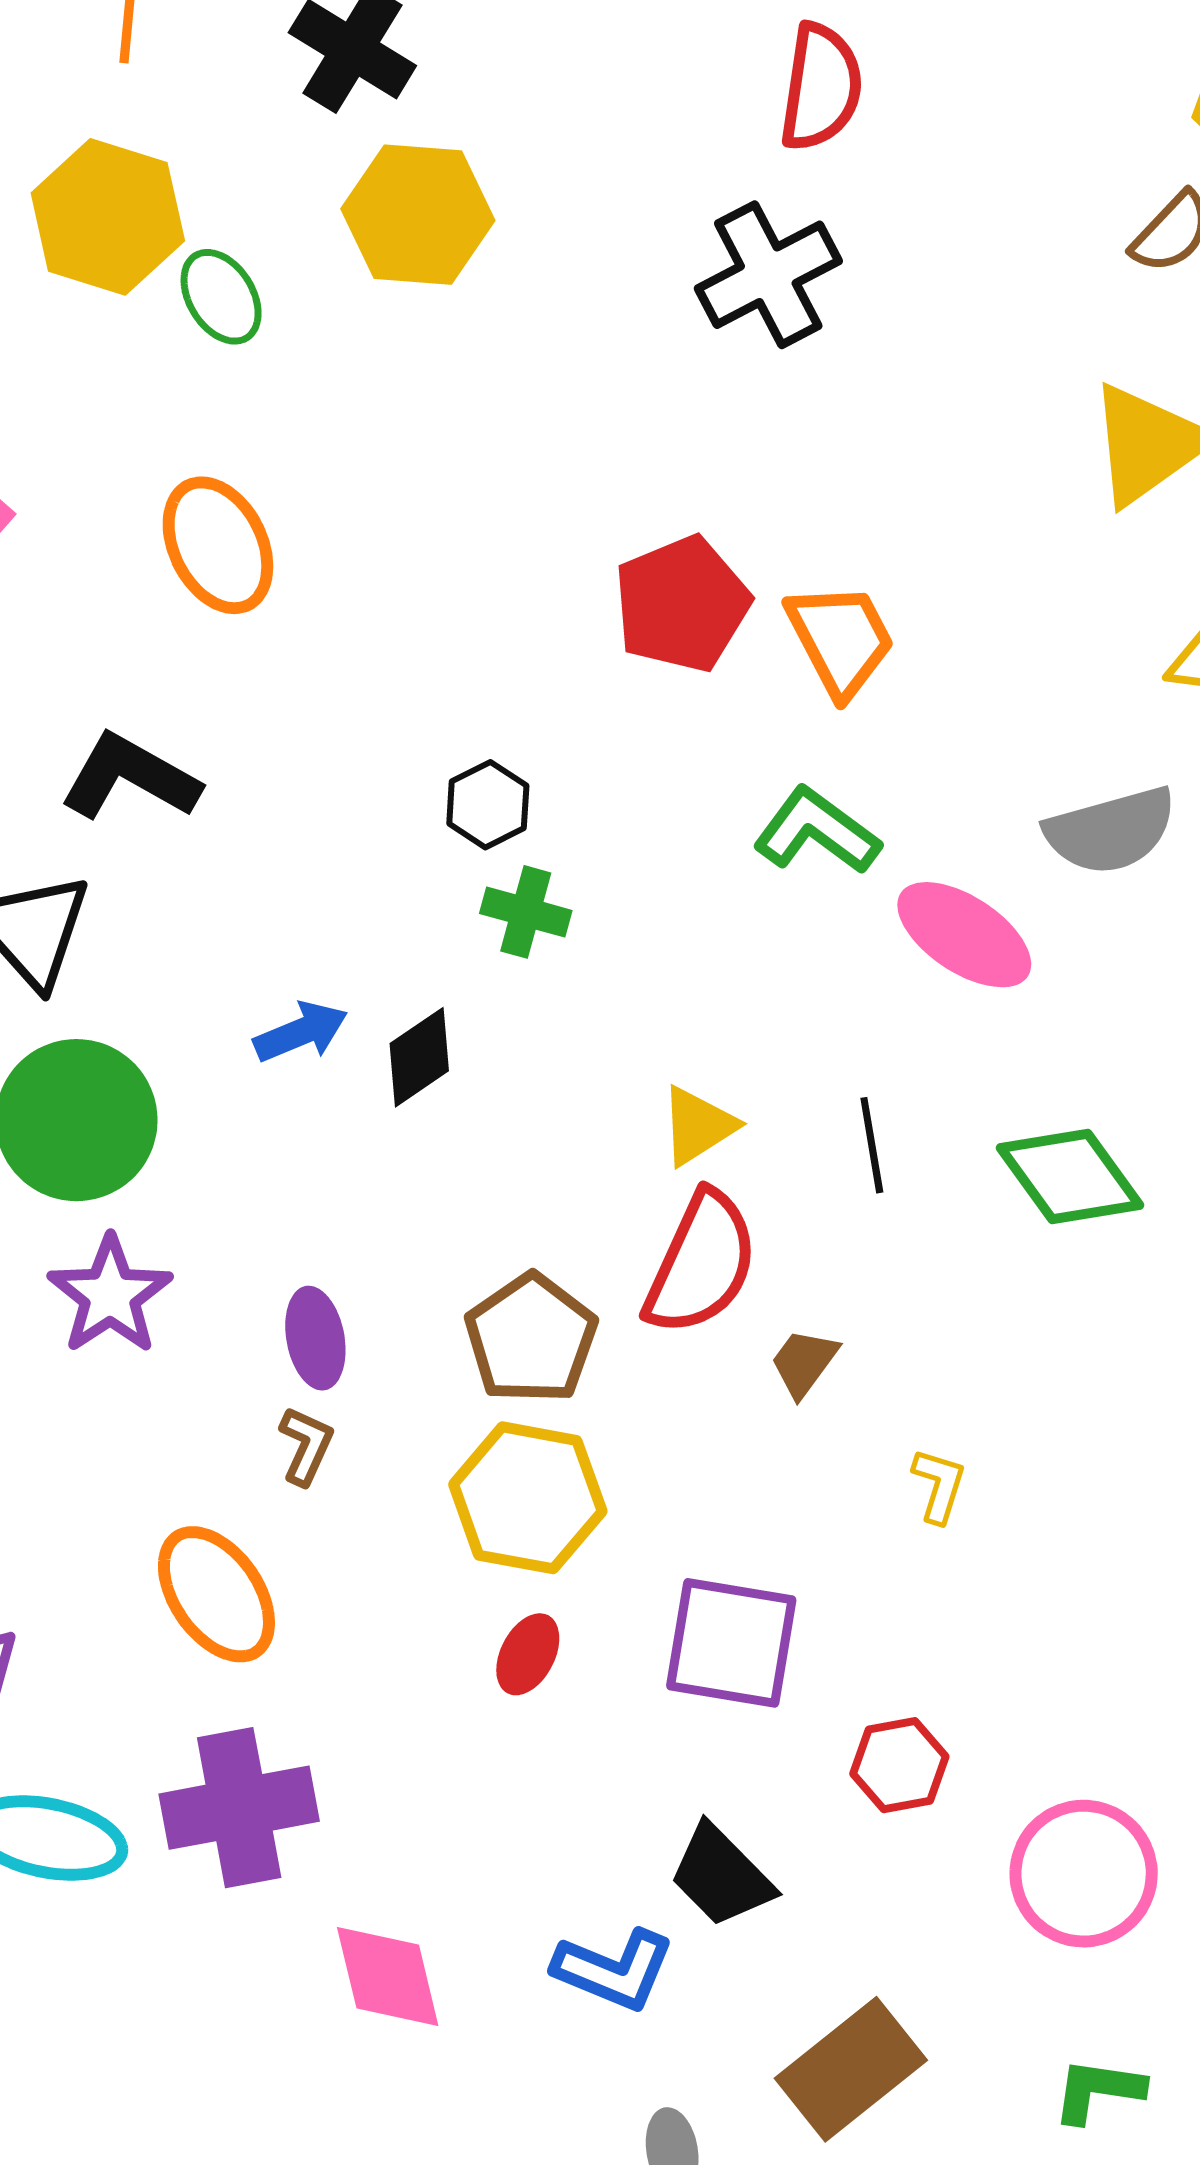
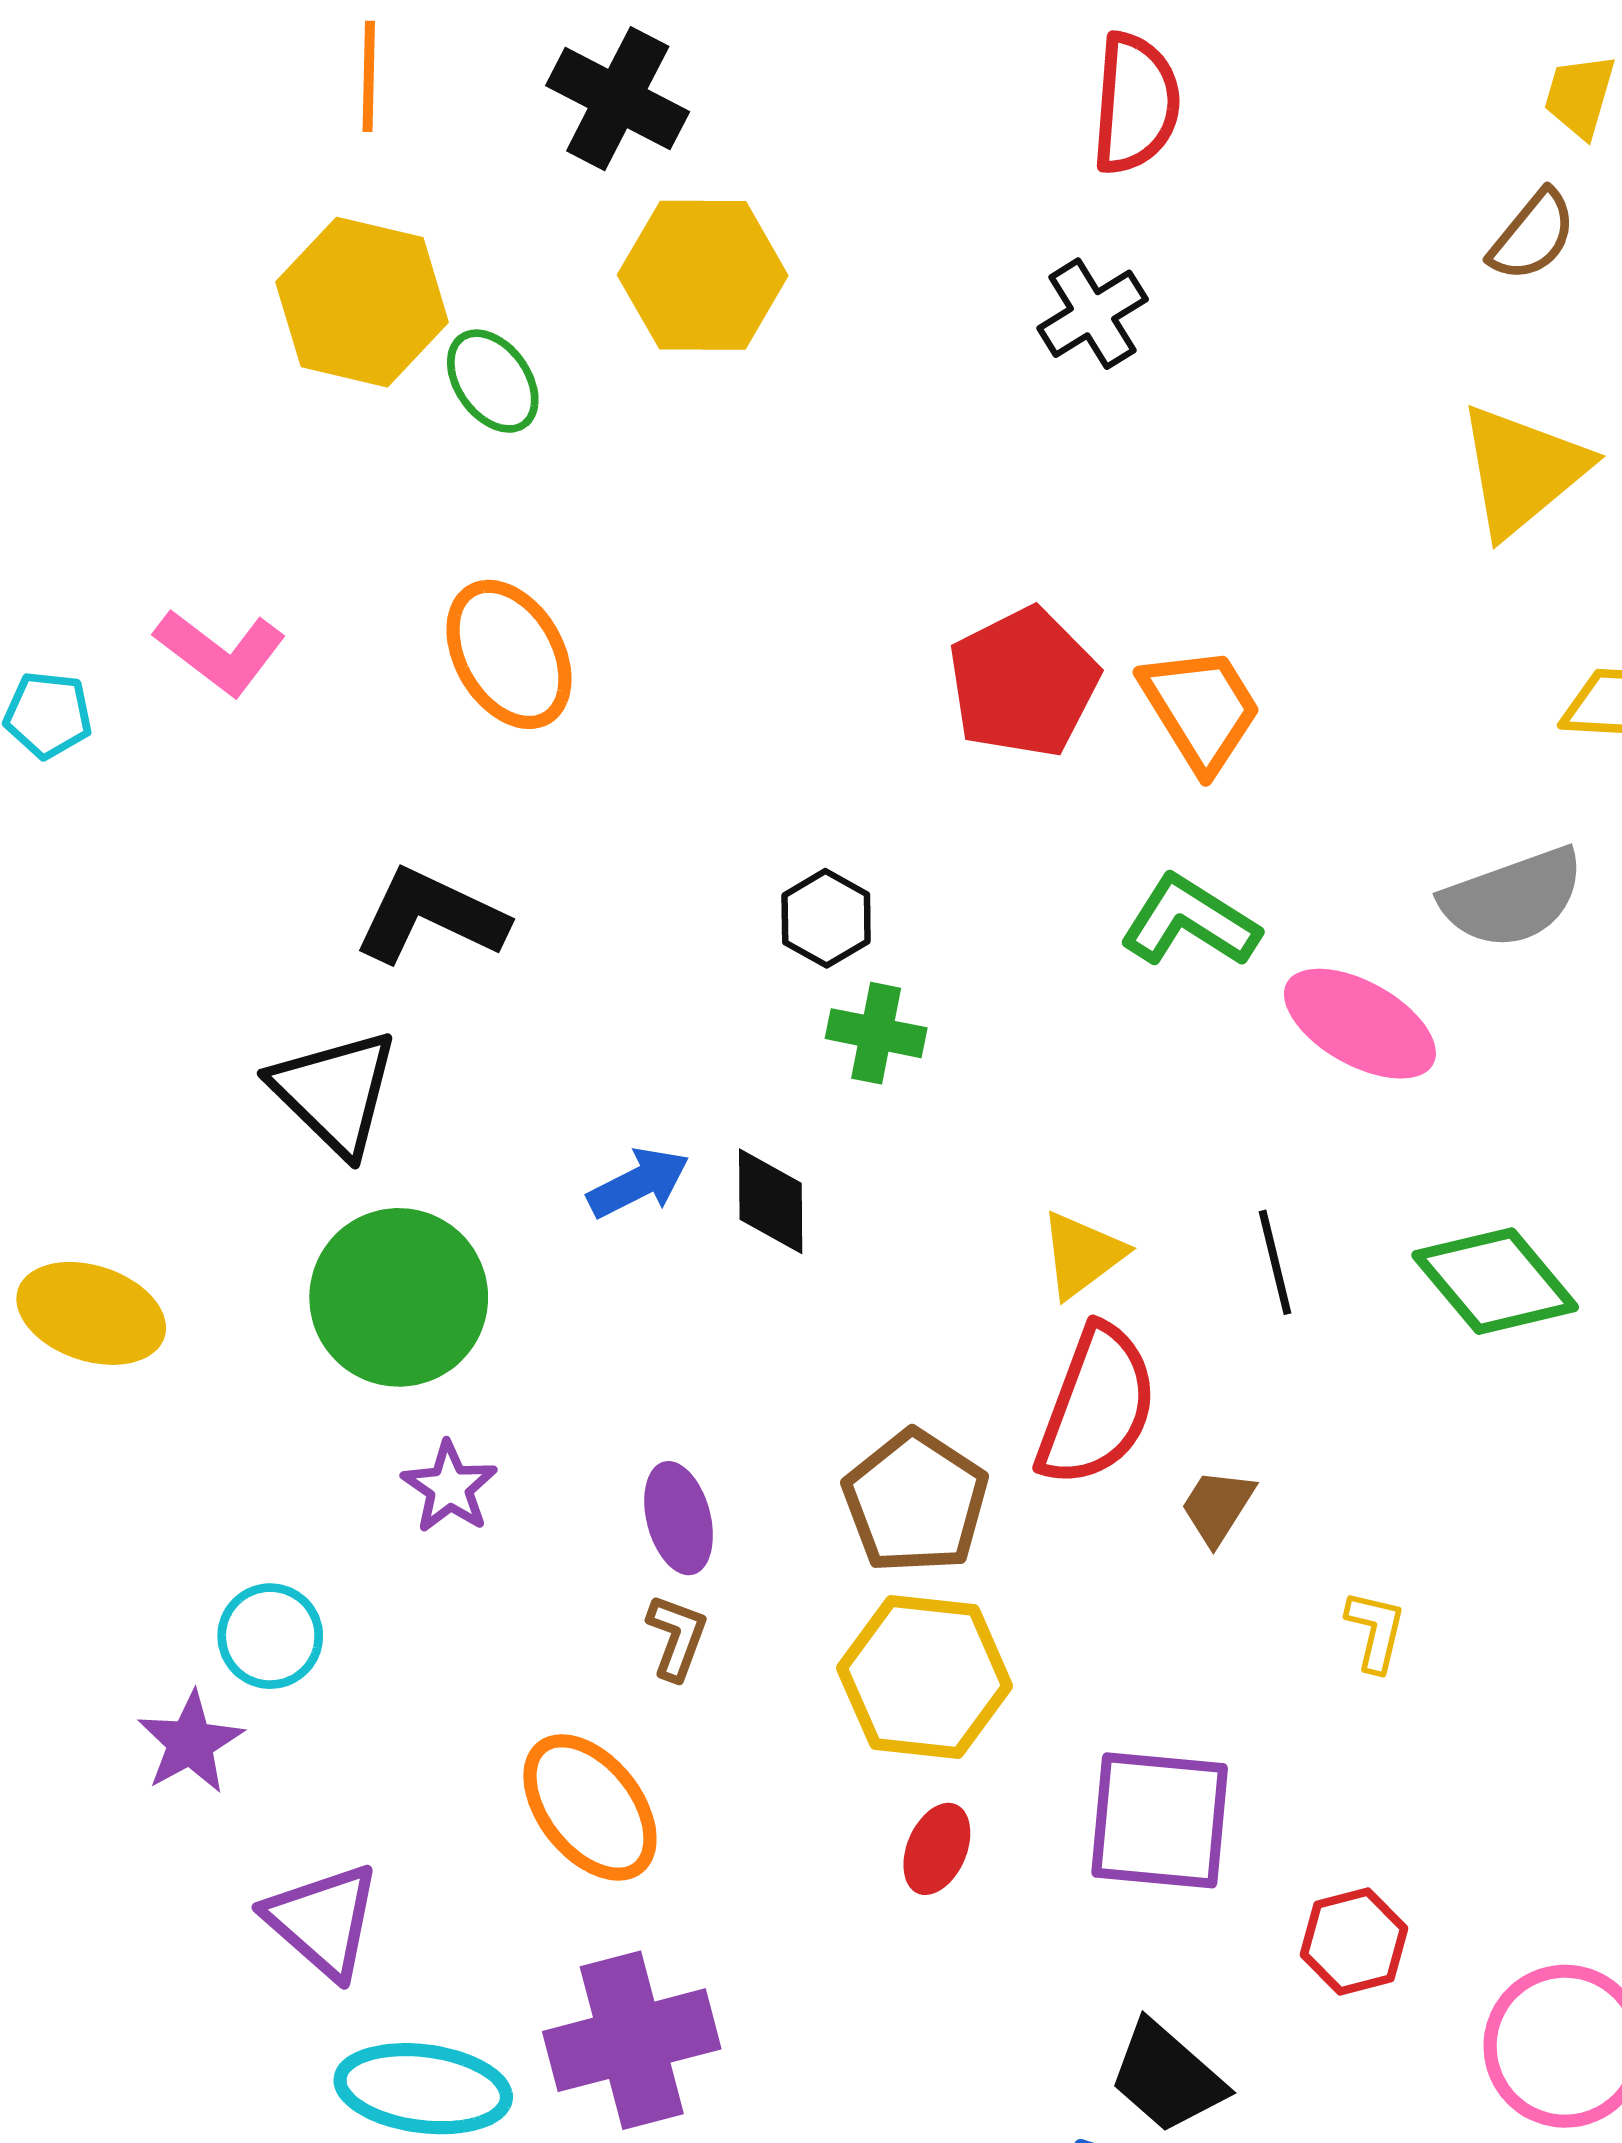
black cross: (768, 275) -> (1093, 314), size x0.7
black diamond: (419, 1057) -> (771, 1201), turned -52
purple star: (110, 1295) -> (450, 1487), size x0.7

